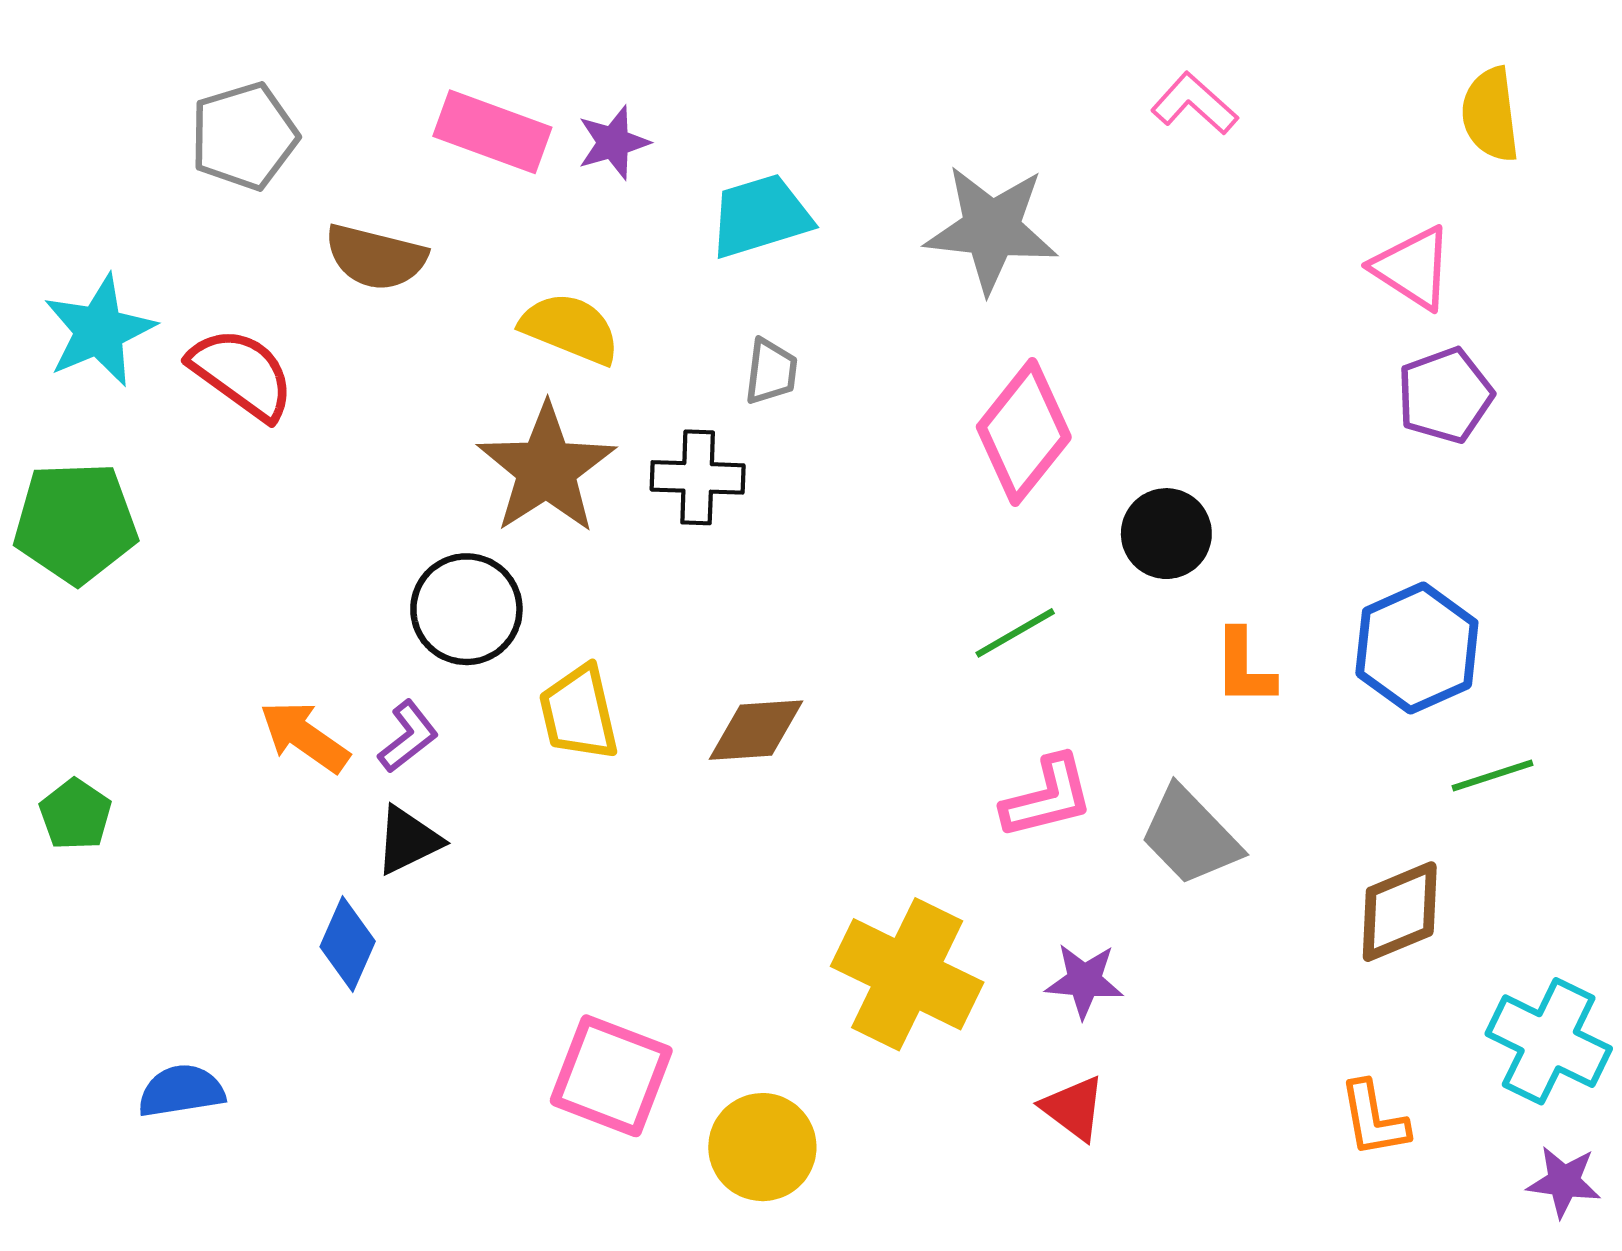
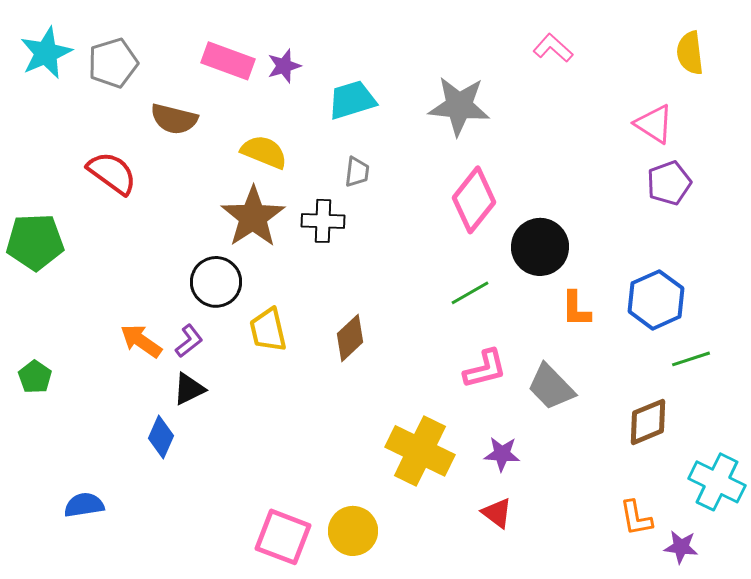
cyan star: (99, 331) -> (46, 53), moved
black circle: (1166, 534) -> (540, 247), size x1.4
brown diamond: (756, 730) -> (350, 338), turned -39
pink square: (611, 1076) -> (283, 537), moved
purple star: (1564, 1182) -> (681, 547), moved

